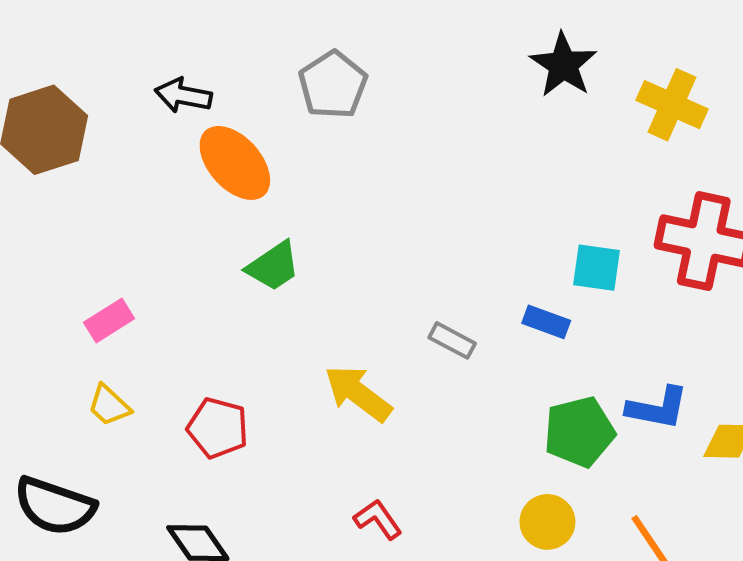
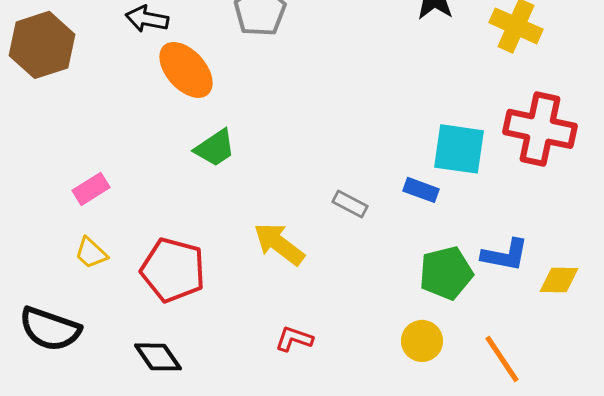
cyan square: (596, 268) -> (459, 149), size x1.4
red pentagon: (218, 428) -> (173, 270), size x1.4
red L-shape: (378, 519) -> (294, 339), turned -36

